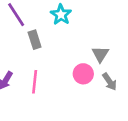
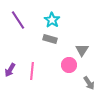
gray rectangle: (35, 40) -> (50, 39), moved, turned -56
gray arrow: (110, 82) -> (89, 83), moved

